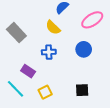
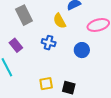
purple rectangle: (28, 71) -> (16, 45), moved
yellow square: (45, 92) -> (46, 84), moved

